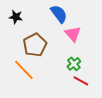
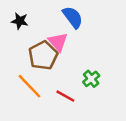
pink triangle: (73, 34) -> (58, 42), moved
red line: (81, 81) -> (65, 96), moved

